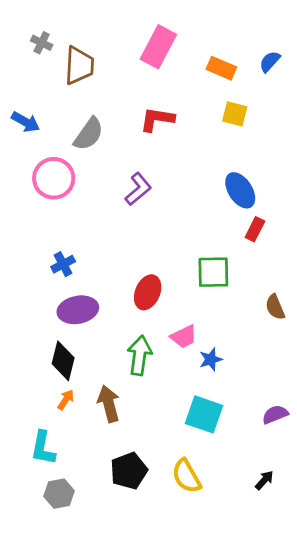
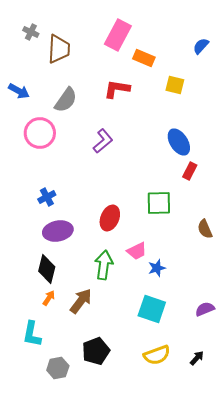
orange rectangle: (221, 68) -> (144, 58), moved
brown arrow: (109, 404) -> (81, 301), turned 52
yellow semicircle: (187, 476) -> (157, 355), moved, turned -80
gray hexagon: (59, 494) -> (58, 368), moved

